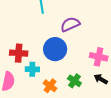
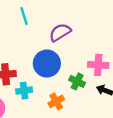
green cross: (74, 81) -> (77, 81), moved
orange cross: (50, 86) -> (56, 101), moved, turned 32

